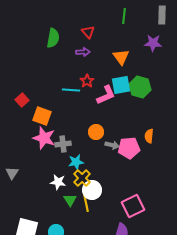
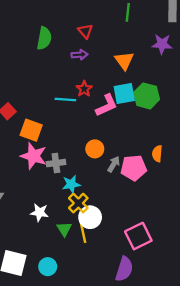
gray arrow: (112, 145) -> (114, 164), turned -72
white star: (58, 182) -> (39, 212), moved

